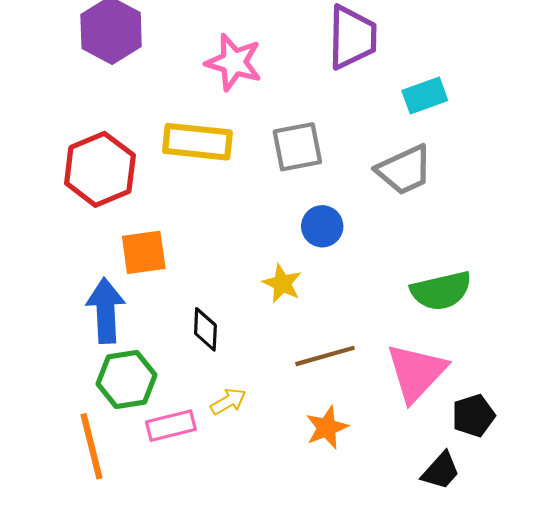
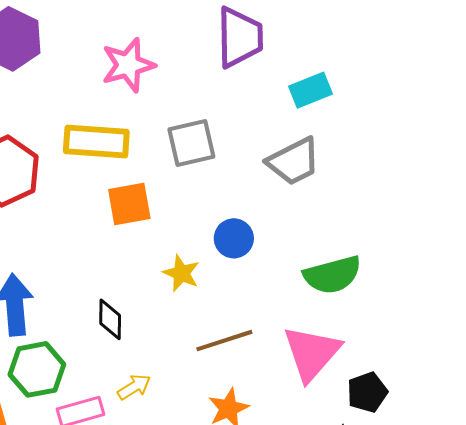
pink star: (234, 62) -> (128, 65), turned -30
blue circle: (322, 226) -> (234, 238), moved
orange square: (144, 252) -> (129, 204), moved

